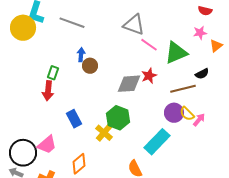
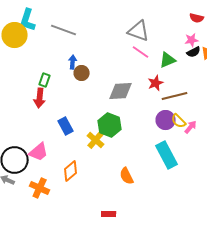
gray triangle: (134, 25) -> (139, 31), moved
green triangle: (176, 53) -> (168, 60), size x0.7
black semicircle: (202, 74) -> (194, 52), moved
red star: (149, 76) -> (156, 83), moved
cyan rectangle: (157, 142) -> (167, 155), moved, turned -72

